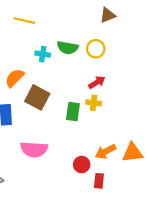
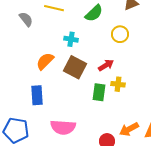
green semicircle: (68, 48) -> (94, 13), moved, turned -54
red arrow: (97, 82) -> (106, 65), moved
brown square: (37, 97) -> (75, 67), moved

